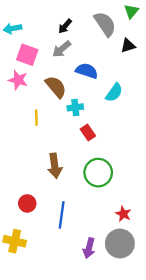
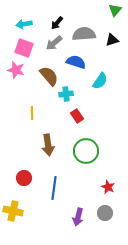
gray semicircle: (105, 24) -> (84, 34), moved, turned -60
cyan arrow: (12, 28) -> (24, 24), moved
yellow line: (36, 118) -> (32, 113), moved
gray circle: (120, 243) -> (105, 213), size x0.6

